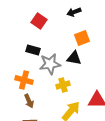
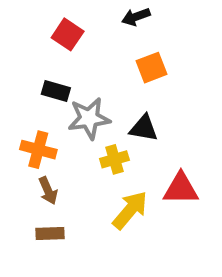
black triangle: (74, 58) -> (144, 128), moved

